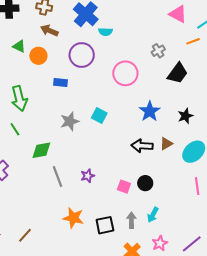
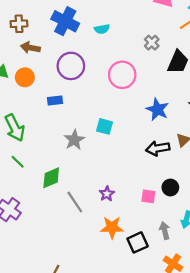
cyan semicircle: (105, 32) -> (102, 29), moved
orange star: (73, 218) -> (112, 227), moved

